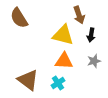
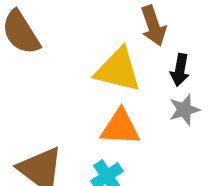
gray star: (94, 61) -> (184, 110), moved

